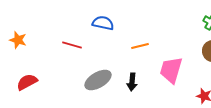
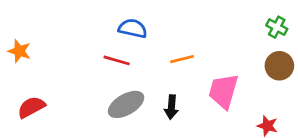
red line: (72, 45) -> (117, 60), moved

